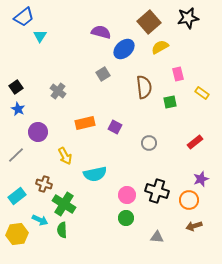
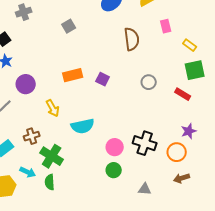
gray square: (103, 74) -> (69, 26), moved
gray cross: (58, 91) -> (24, 12), moved, turned 35
green square: (170, 102) -> (195, 70), moved, size x1.5
red rectangle: (195, 142) -> (183, 94), turned 70
gray circle: (149, 143) -> (149, 82), moved
brown cross: (44, 184) -> (32, 136), turned -35

